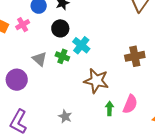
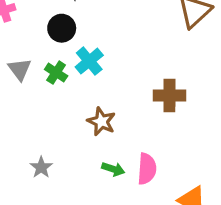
brown star: (96, 81) -> (101, 121), size x0.7
pink semicircle: (130, 104) -> (147, 169), turned -30
green arrow: (110, 108) -> (113, 169), turned 96

